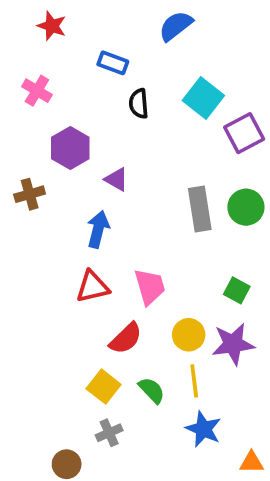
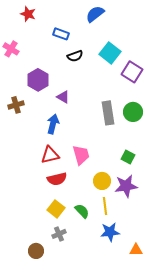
pink cross: (37, 91) -> (11, 49), moved
black semicircle: (139, 104) -> (75, 56), turned -105
purple square: (244, 133) -> (132, 72), turned -30
red semicircle: (126, 338) -> (57, 179), moved, turned 30
blue star: (203, 429) -> (110, 232), turned -30

